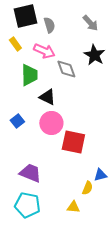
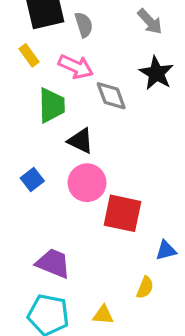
blue triangle: (100, 175) -> (166, 250), moved
yellow triangle: (73, 207) -> (103, 315), moved

